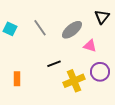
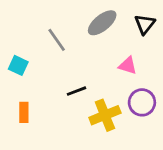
cyan square: (10, 29) -> (18, 65), moved
gray ellipse: (72, 30) -> (102, 23), moved

